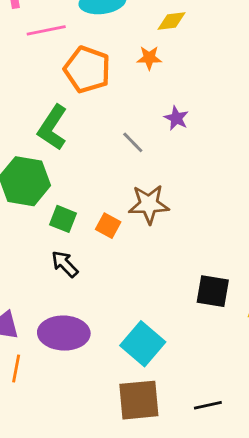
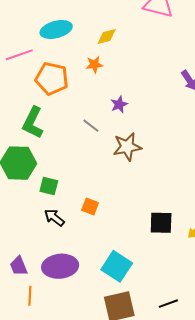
purple star: (176, 118) -> (119, 104), turned 30
brown star: (149, 204) -> (127, 147), moved
orange square: (108, 226) -> (90, 206), moved

